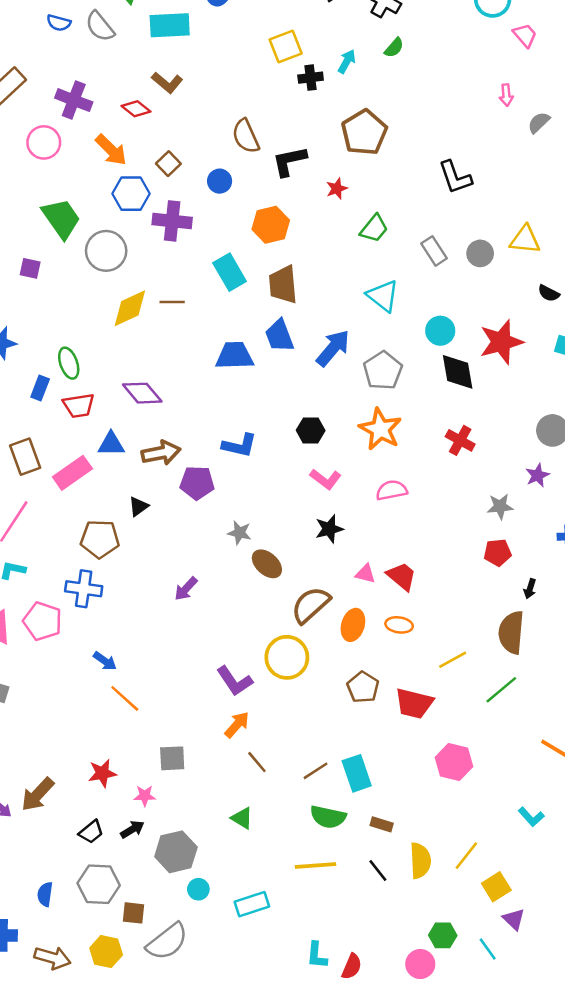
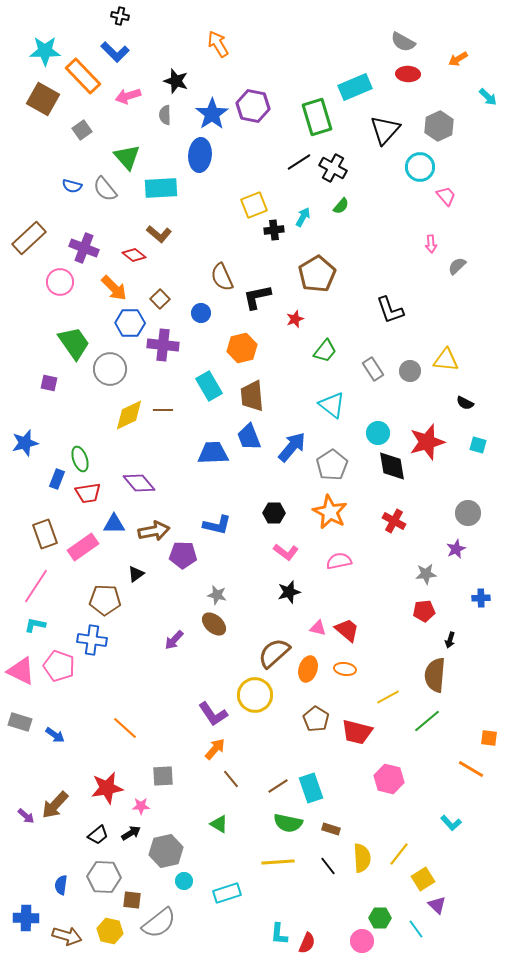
brown ellipse: (267, 564) -> (214, 624), moved
blue arrow: (105, 661) -> (55, 735), moved
red star: (102, 773) -> (107, 788), size x1.4

